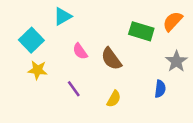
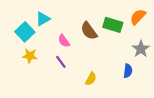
cyan triangle: (63, 16) -> (43, 19), moved
brown semicircle: (111, 59) -> (89, 31), moved
purple line: (74, 89) -> (61, 62), moved

